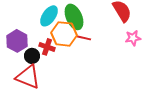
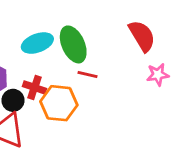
cyan ellipse: (49, 16) -> (37, 43), turned 35
orange hexagon: (64, 34) -> (59, 103), moved

